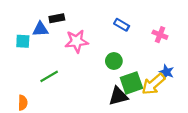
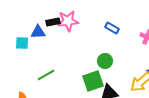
pink star: (77, 41) -> (68, 21), moved
green square: (131, 83) -> (93, 81), moved

